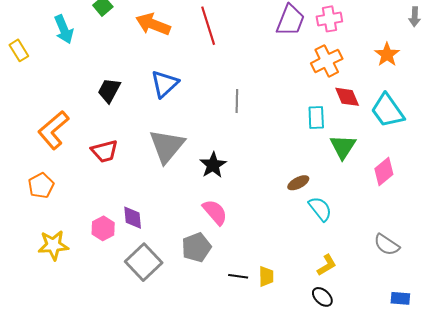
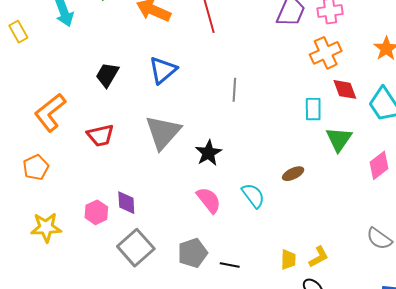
cyan semicircle: (320, 209) -> (253, 196), moved
gray pentagon: (196, 247) -> (193, 253), moved
yellow trapezoid: (266, 276) -> (288, 260), moved

